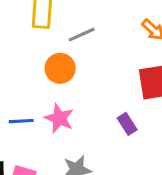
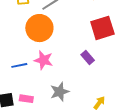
orange circle: (60, 68) -> (39, 28), size x1.4

